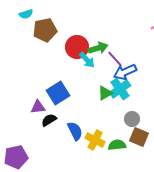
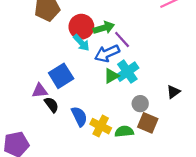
cyan arrow: (87, 60) -> (81, 43), moved
blue arrow: (125, 72) -> (107, 53), moved
black semicircle: (49, 120) -> (51, 105), turned 84

